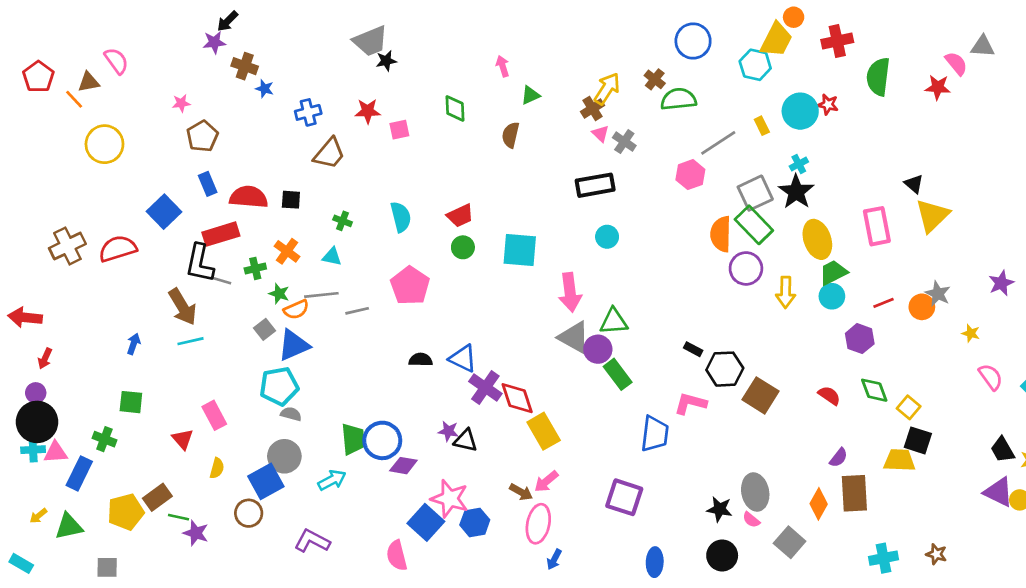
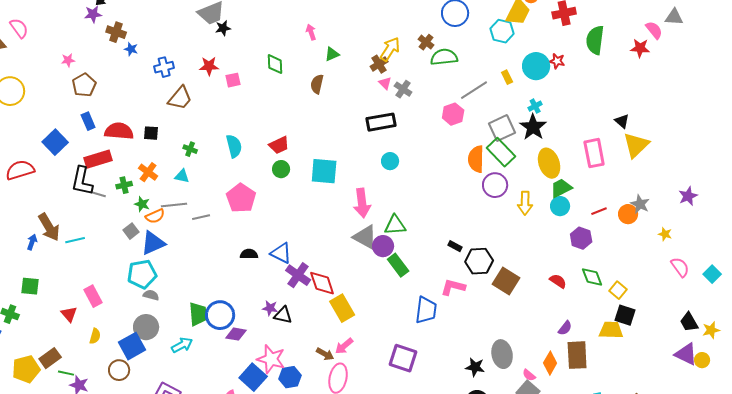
brown arrow: (183, 307) -> (49, 227), moved
pink semicircle: (751, 520) -> (529, 375), moved

